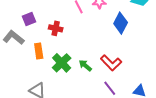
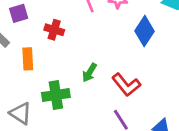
green cross: (62, 63) -> (56, 95), moved, turned 30
green arrow: (85, 66) -> (90, 73), moved, turned -104

